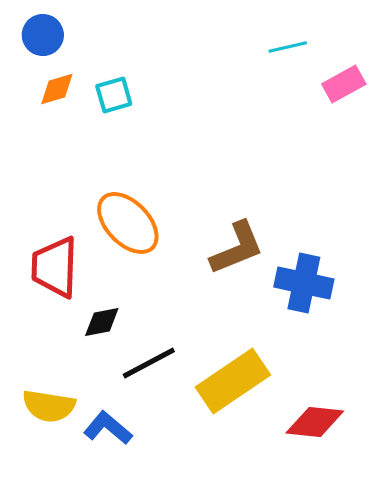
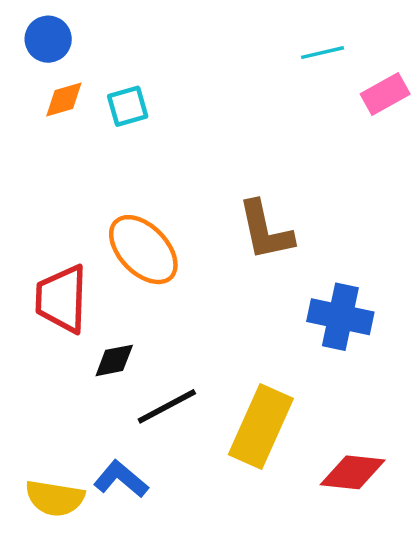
brown L-shape: (237, 248) -> (265, 231), moved, turned 100
yellow rectangle: (233, 381) -> (261, 426), turned -32
yellow semicircle: (49, 406) -> (55, 498), moved

